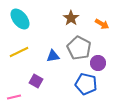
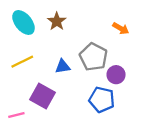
brown star: (71, 18) -> (57, 21), moved
purple square: (36, 81) -> (42, 96), size x1.5

